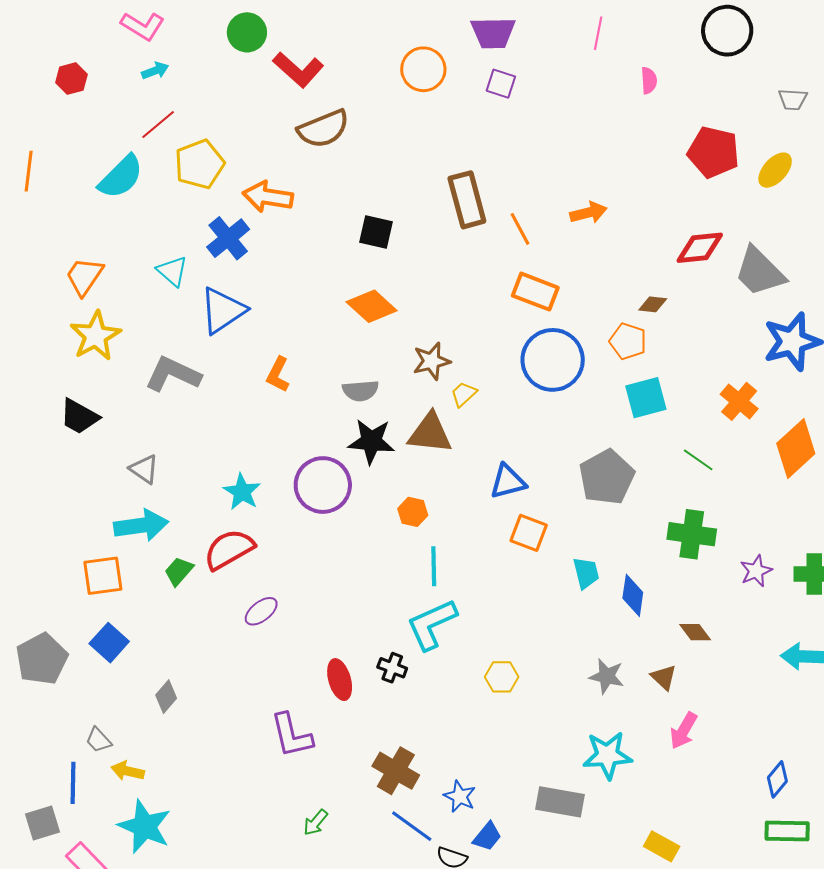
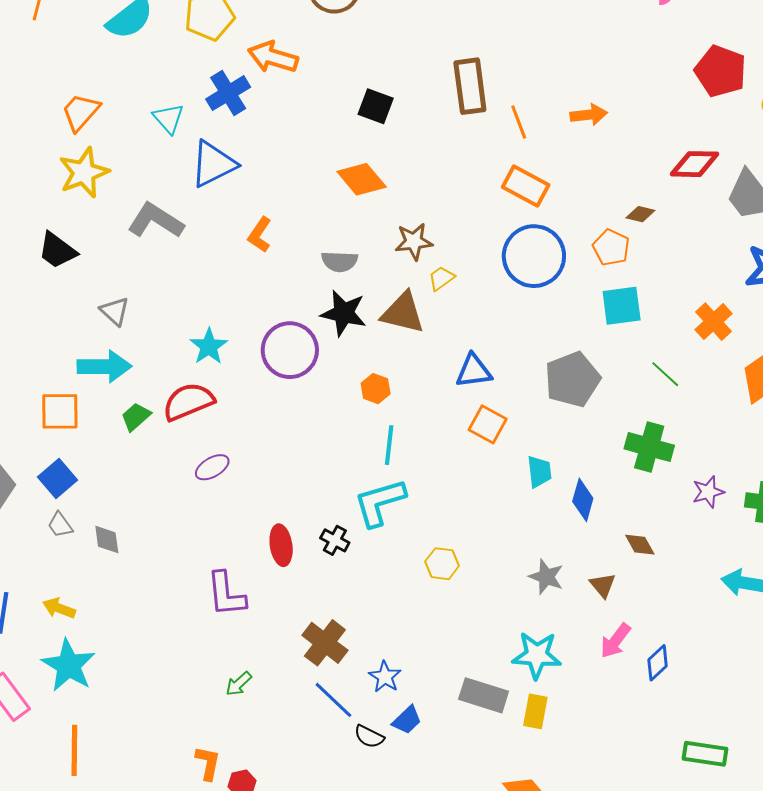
gray diamond: (166, 697) -> (107, 539), turned -56
gray trapezoid: (99, 740) -> (60, 525), moved
blue diamond: (777, 779) -> (658, 663), moved
yellow rectangle: (662, 846) -> (535, 711), moved, turned 64

